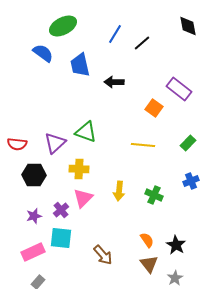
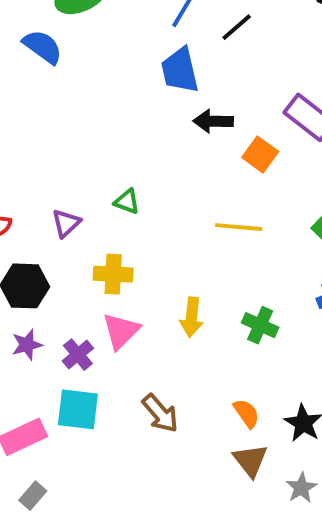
blue trapezoid: (80, 65) -> (180, 70), moved
black arrow: (114, 82) -> (213, 121), moved
green triangle: (86, 132) -> (127, 202), size x0.6
purple triangle: (55, 143) -> (66, 223), size x0.7
purple star: (34, 216) -> (27, 345), moved
brown arrow: (103, 255) -> (160, 413), moved

